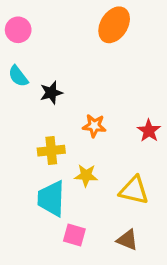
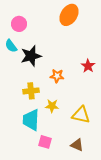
pink circle: (18, 30) -> (19, 24), moved
black star: (51, 93) -> (31, 56), size x1.5
red star: (149, 131) -> (88, 66), moved

